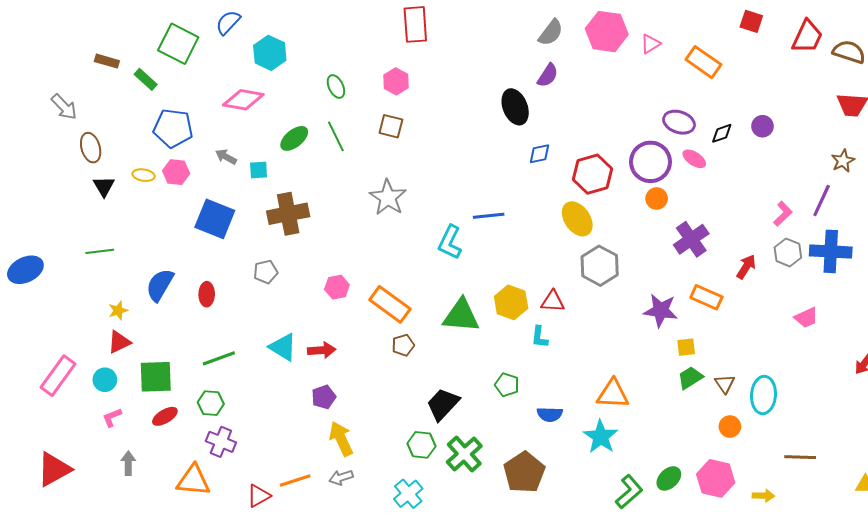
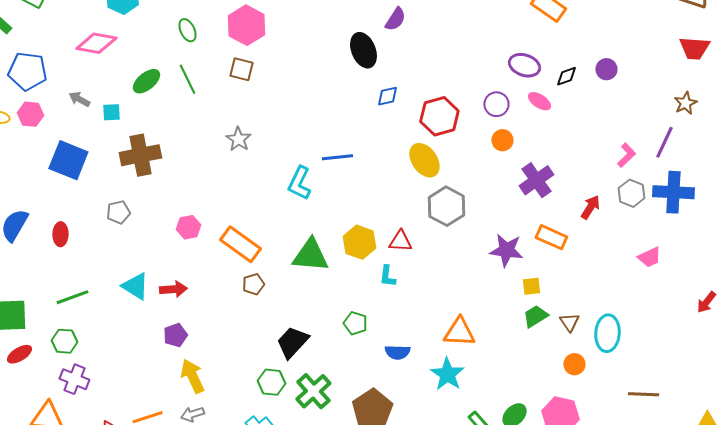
pink hexagon: (396, 81) -> (246, 25), size x1.5
purple circle: (650, 162) -> (496, 104), size x0.6
gray star: (388, 197) -> (238, 139), size x0.7

